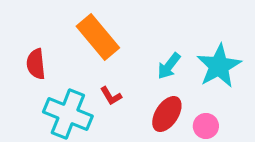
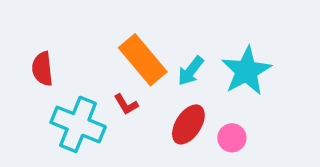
orange rectangle: (98, 37) -> (143, 60), moved

